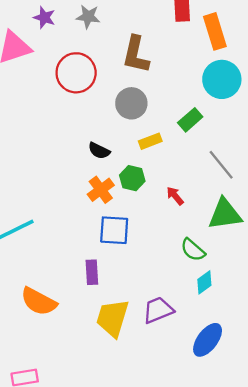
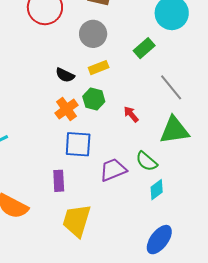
yellow rectangle: (150, 141) -> (99, 68), moved
purple trapezoid: (158, 310) -> (113, 170), moved

